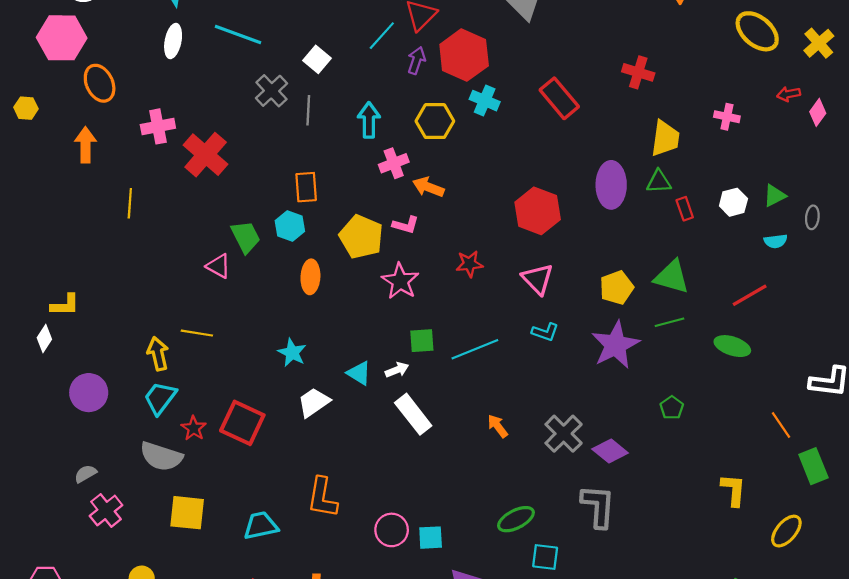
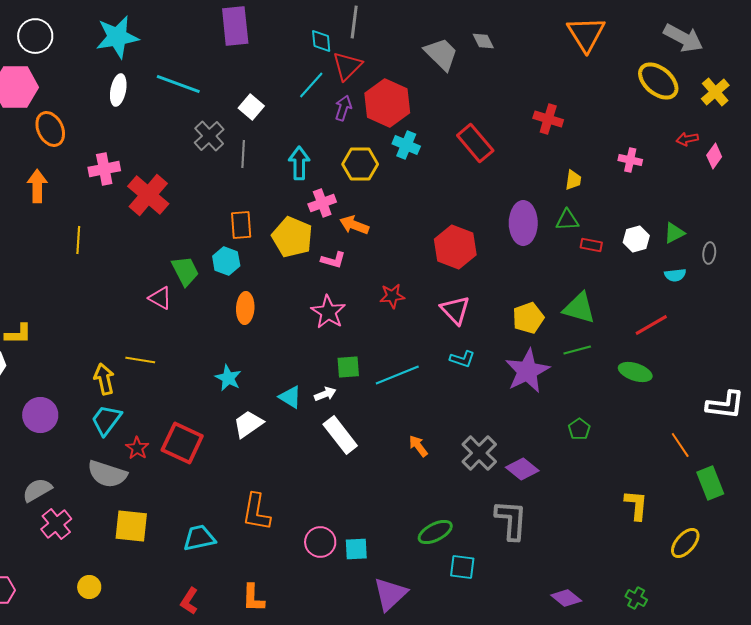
yellow trapezoid: (665, 138) -> (573, 180), size x0.6
red rectangle: (685, 209) -> (591, 245), turned -60
yellow pentagon: (361, 237) -> (292, 237), moved
gray semicircle: (85, 474) -> (37, 490), size x1.4

